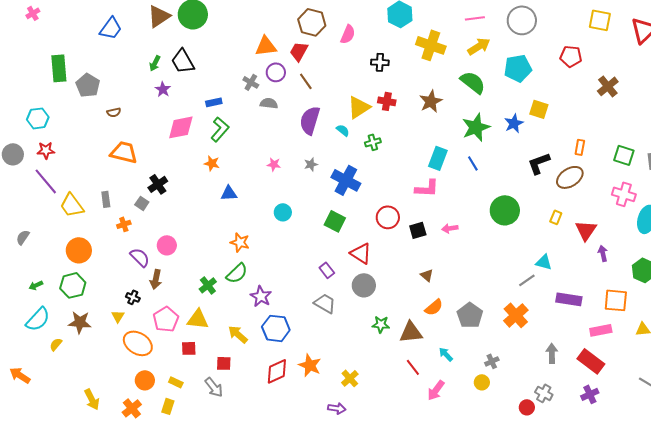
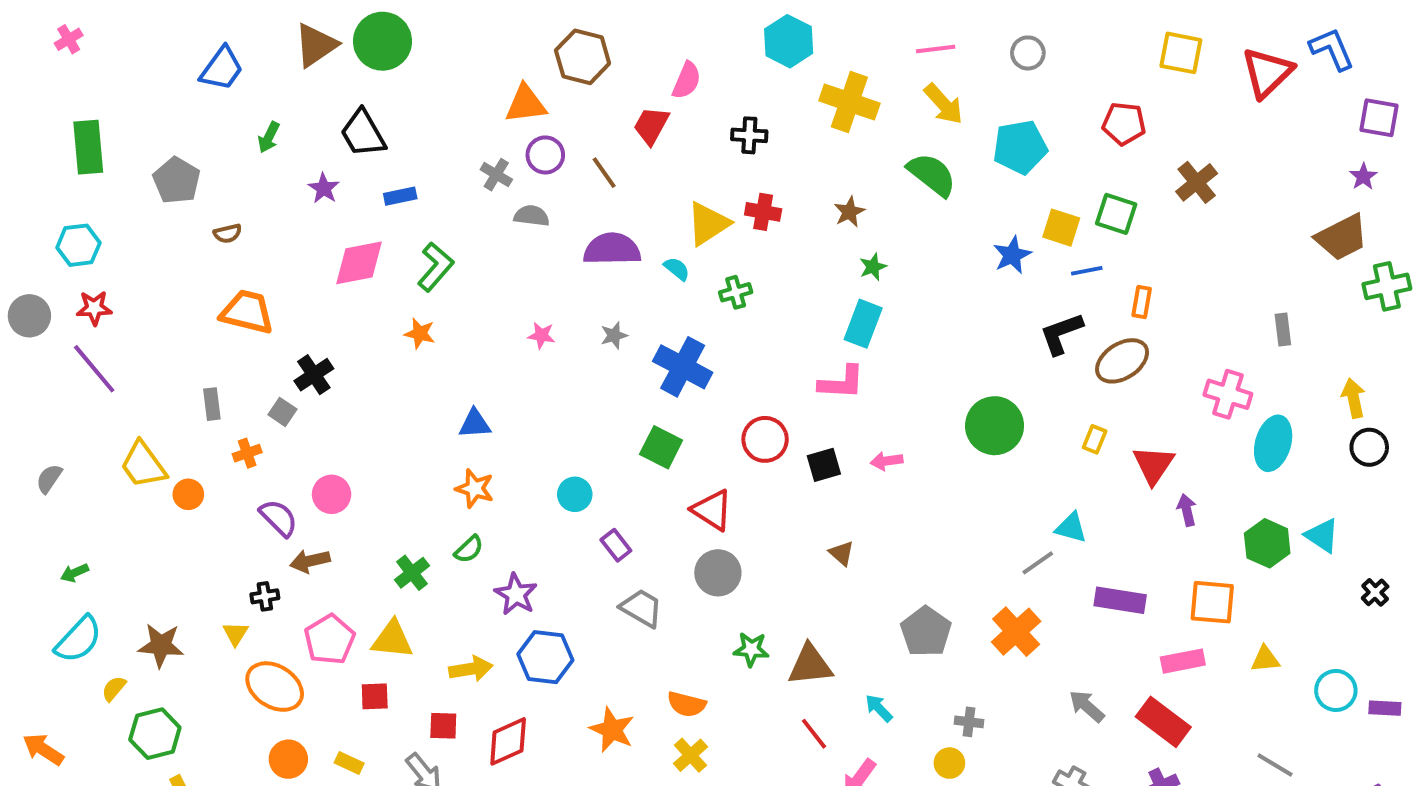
gray circle: (522, 20) -> (1028, 53), size x0.6
brown hexagon: (312, 22) -> (583, 57), moved
yellow arrow: (479, 46) -> (944, 104), turned 80
red trapezoid: (299, 51) -> (651, 126), moved
green arrow: (155, 63) -> (269, 137), moved
green rectangle: (59, 68) -> (88, 147), moved
brown star: (431, 101) -> (849, 212), size x0.7
blue rectangle: (214, 102) -> (400, 196), moved
purple semicircle: (310, 120) -> (612, 249), turned 72
green star: (476, 127) -> (873, 267), moved, size x0.5
green square: (624, 155) -> (1116, 214), moved
blue line: (473, 163) -> (1087, 271), moved, turned -70
blue triangle: (229, 193) -> (475, 424), moved
yellow trapezoid: (72, 205) -> (143, 465), moved
cyan circle: (283, 212) -> (575, 494), moved
orange circle: (79, 250) -> (188, 494), moved, size x0.6
purple rectangle: (327, 270) -> (616, 545), moved
green semicircle: (237, 273) -> (469, 549), size x0.7
brown arrow: (156, 279) -> (310, 561), turned 66
green hexagon: (73, 285) -> (155, 734), moved
black cross: (133, 297) -> (265, 596), turned -32
orange semicircle: (434, 307) -> (687, 704), moved, turned 54
yellow arrow: (238, 334) -> (471, 669), turned 130
gray arrow: (552, 353) -> (1087, 706), turned -48
gray cross: (492, 361) -> (969, 722), turned 32
red diamond: (277, 371) -> (508, 741), moved

